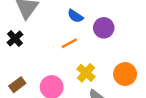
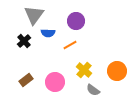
blue semicircle: (75, 16) -> (48, 33), moved, turned -32
purple circle: (104, 28) -> (76, 21), moved

